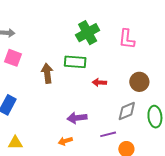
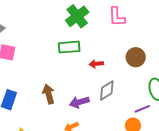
brown arrow: (47, 73) -> (49, 94), moved
gray diamond: (127, 111) -> (107, 90), moved
purple line: (108, 134) -> (142, 109), moved

